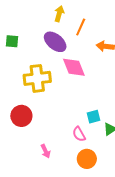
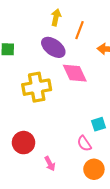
red circle: (21, 116) -> (24, 143), moved

